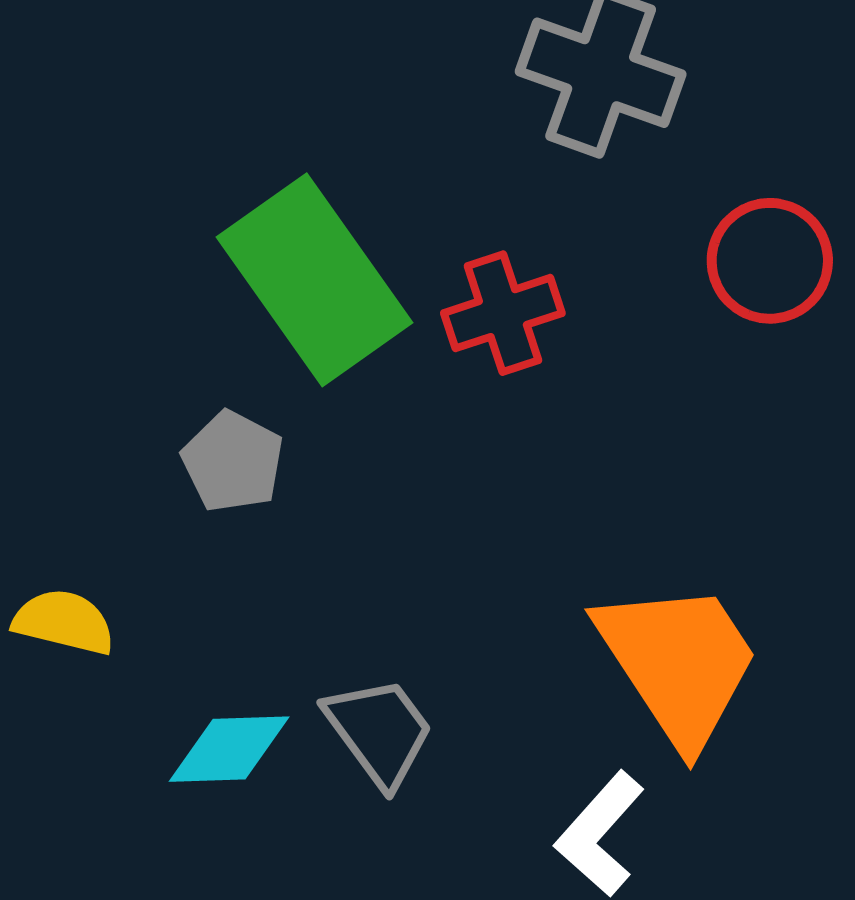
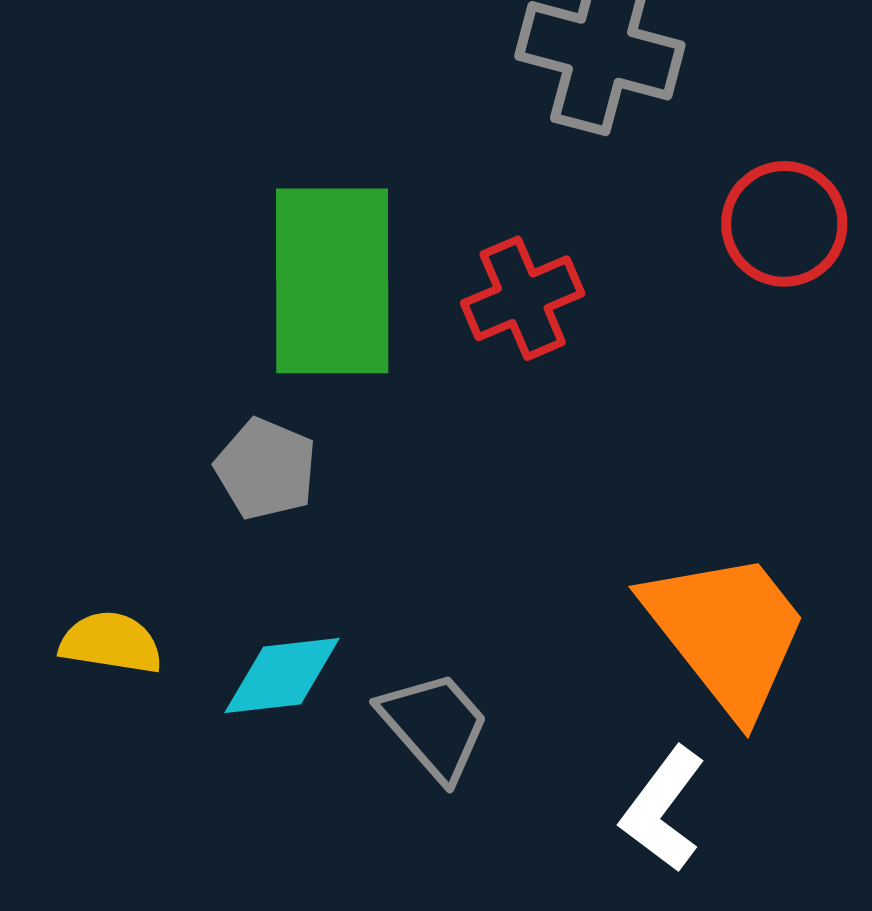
green rectangle: (314, 280) -> (332, 281), turned 40
cyan diamond: (229, 749) -> (282, 675), moved

